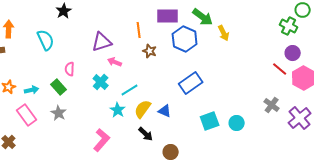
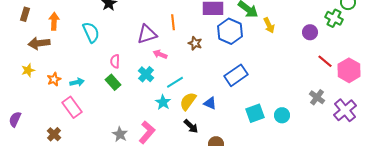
orange line: (139, 30) -> (173, 22), moved
purple circle: (293, 53) -> (310, 32), moved
green rectangle: (59, 87) -> (113, 82), moved
gray star: (59, 113) -> (120, 134), moved

